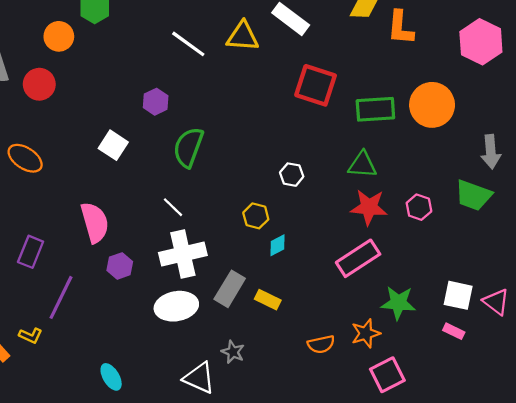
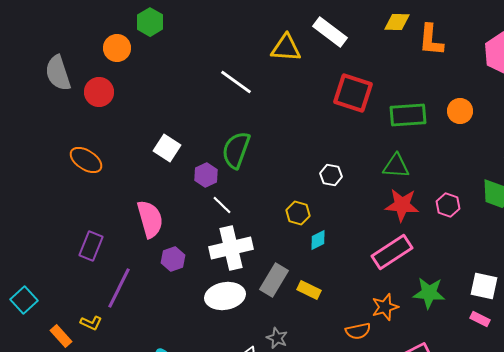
white line: (188, 44) -> (236, 82), moved
purple hexagon: (156, 102) -> (206, 175), moved
orange circle: (432, 105) -> (460, 111), size x0.6
orange star: (366, 333) -> (385, 307), moved

